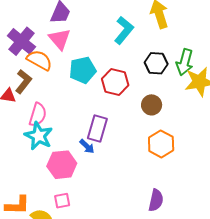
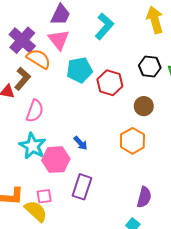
cyan L-shape: (124, 30) -> (104, 26), moved
purple rectangle: (97, 129) -> (82, 187), moved
cyan star: (39, 136) -> (33, 146), moved
orange hexagon: (161, 144) -> (132, 141), moved
pink square: (62, 201) -> (44, 196), moved

